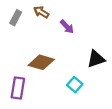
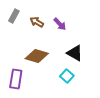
brown arrow: (41, 12) -> (37, 22), moved
black triangle: (96, 59) -> (75, 53), moved, turned 48

